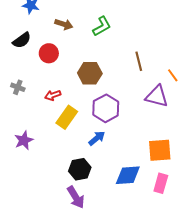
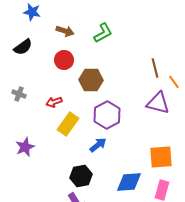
red circle: (49, 53) -> (64, 60), moved
brown line: (139, 61) -> (155, 68), moved

